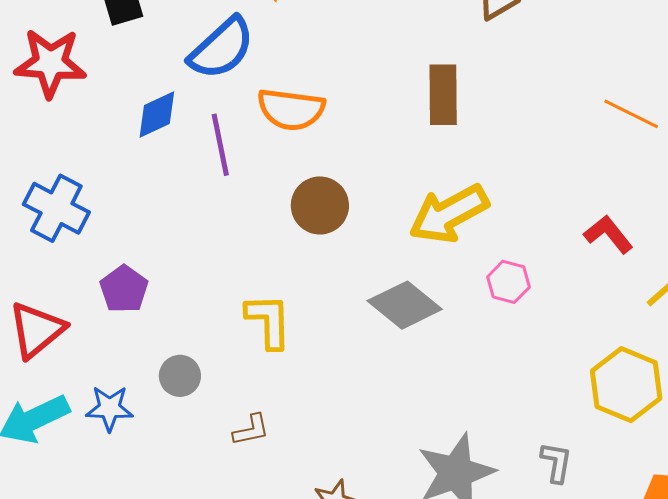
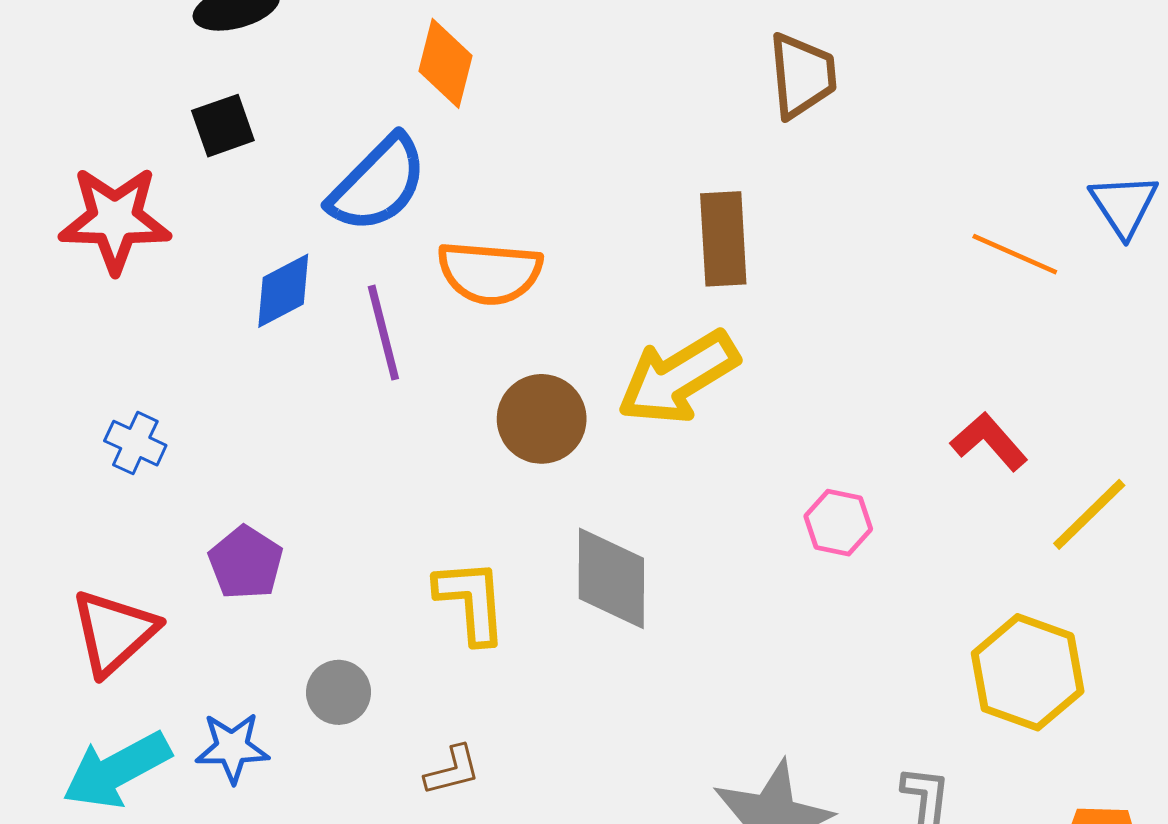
blue cross: (56, 208) -> (135, 443), size x0.6
yellow arrow: (449, 214) -> (678, 377), moved
gray diamond: (405, 305) -> (611, 578), moved, turned 54

